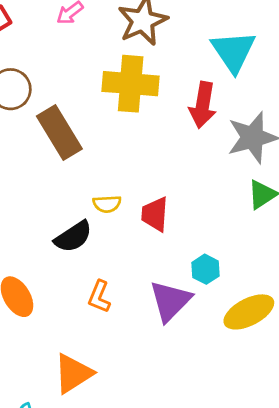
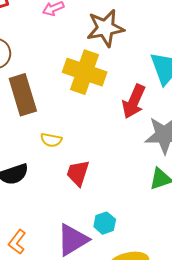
yellow semicircle: (107, 204) -> (51, 140), moved
orange L-shape: (99, 297) -> (17, 242), moved

